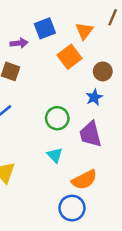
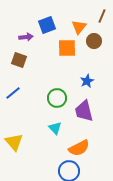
orange square: (70, 57) -> (67, 48), turned 36
brown circle: (103, 71) -> (94, 41), moved

